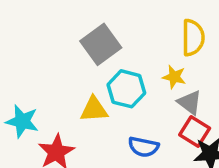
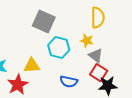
gray square: (101, 44) -> (44, 22), turned -30
yellow triangle: (94, 109) -> (32, 66), moved

